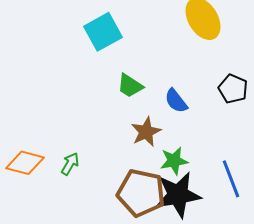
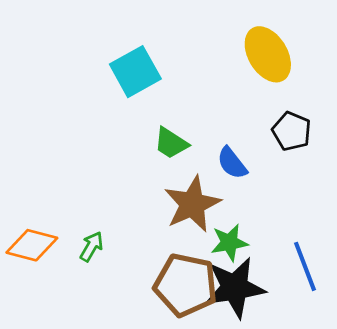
black pentagon: (233, 89) -> (292, 131), moved
brown star: (146, 132) -> (192, 204), size x1.4

